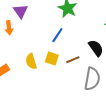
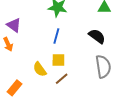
brown line: (73, 60) -> (62, 79), moved

